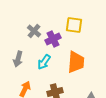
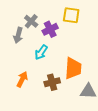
gray arrow: (18, 59) -> (18, 35), moved
orange trapezoid: (76, 62) -> (73, 68), moved

